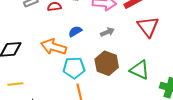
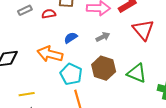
cyan pentagon: (74, 68) -> (71, 74), turned 30
yellow line: (15, 84) -> (27, 94), moved

